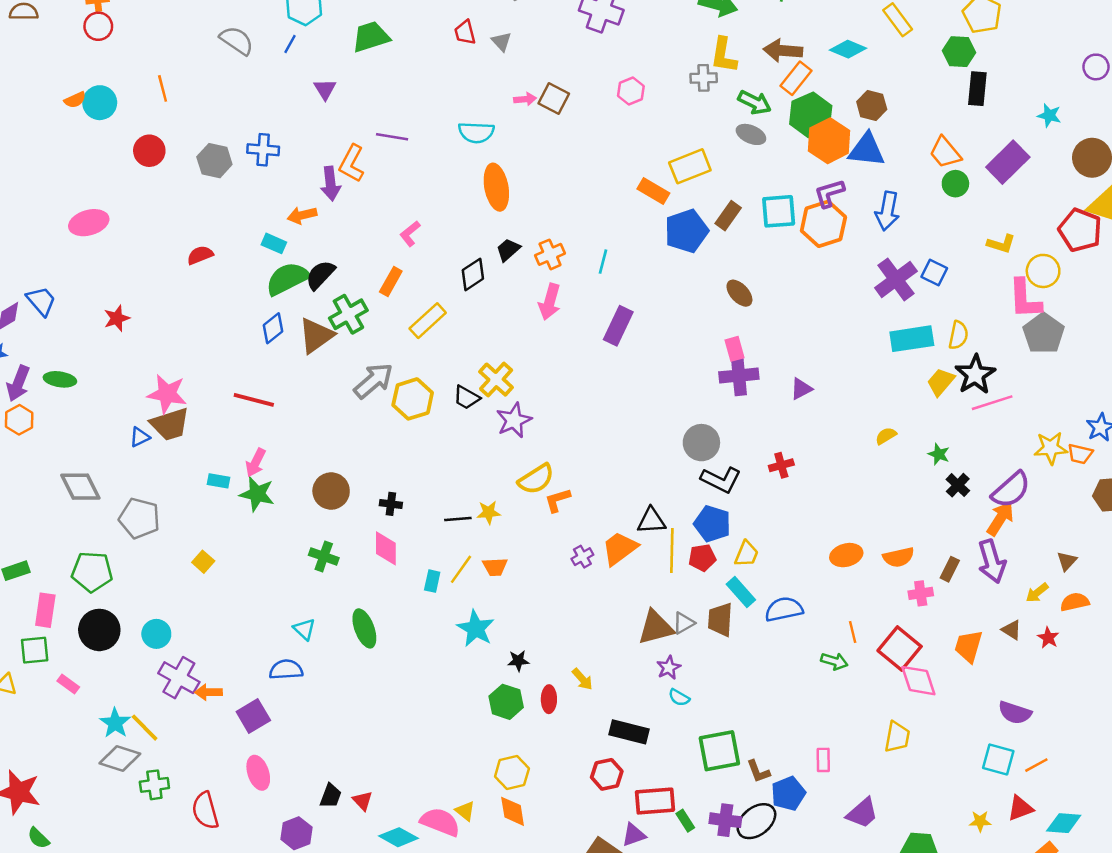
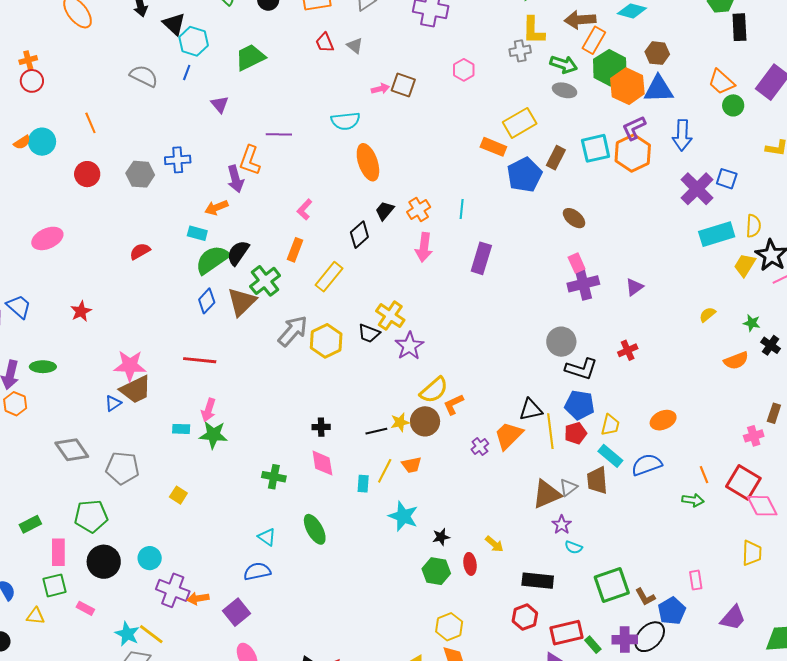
brown circle: (331, 491) -> (425, 421), moved
orange ellipse: (846, 555) -> (663, 420), moved
orange semicircle: (899, 557) -> (736, 361), moved

